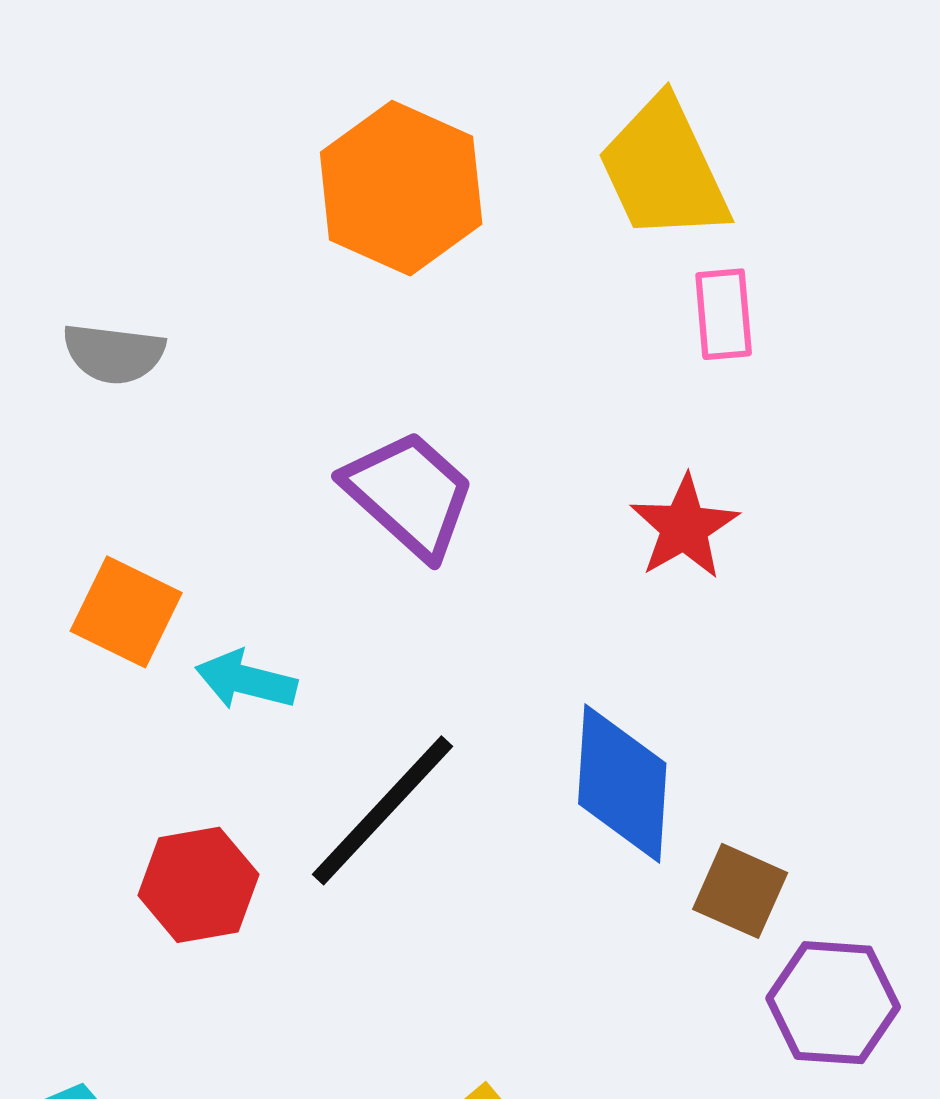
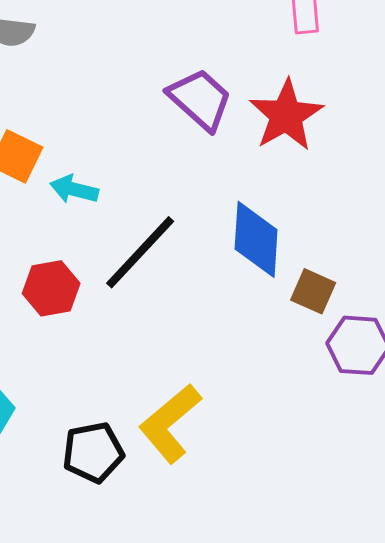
purple trapezoid: (409, 494) -> (200, 99), moved
red star: (684, 527) -> (286, 115), size x1.4

